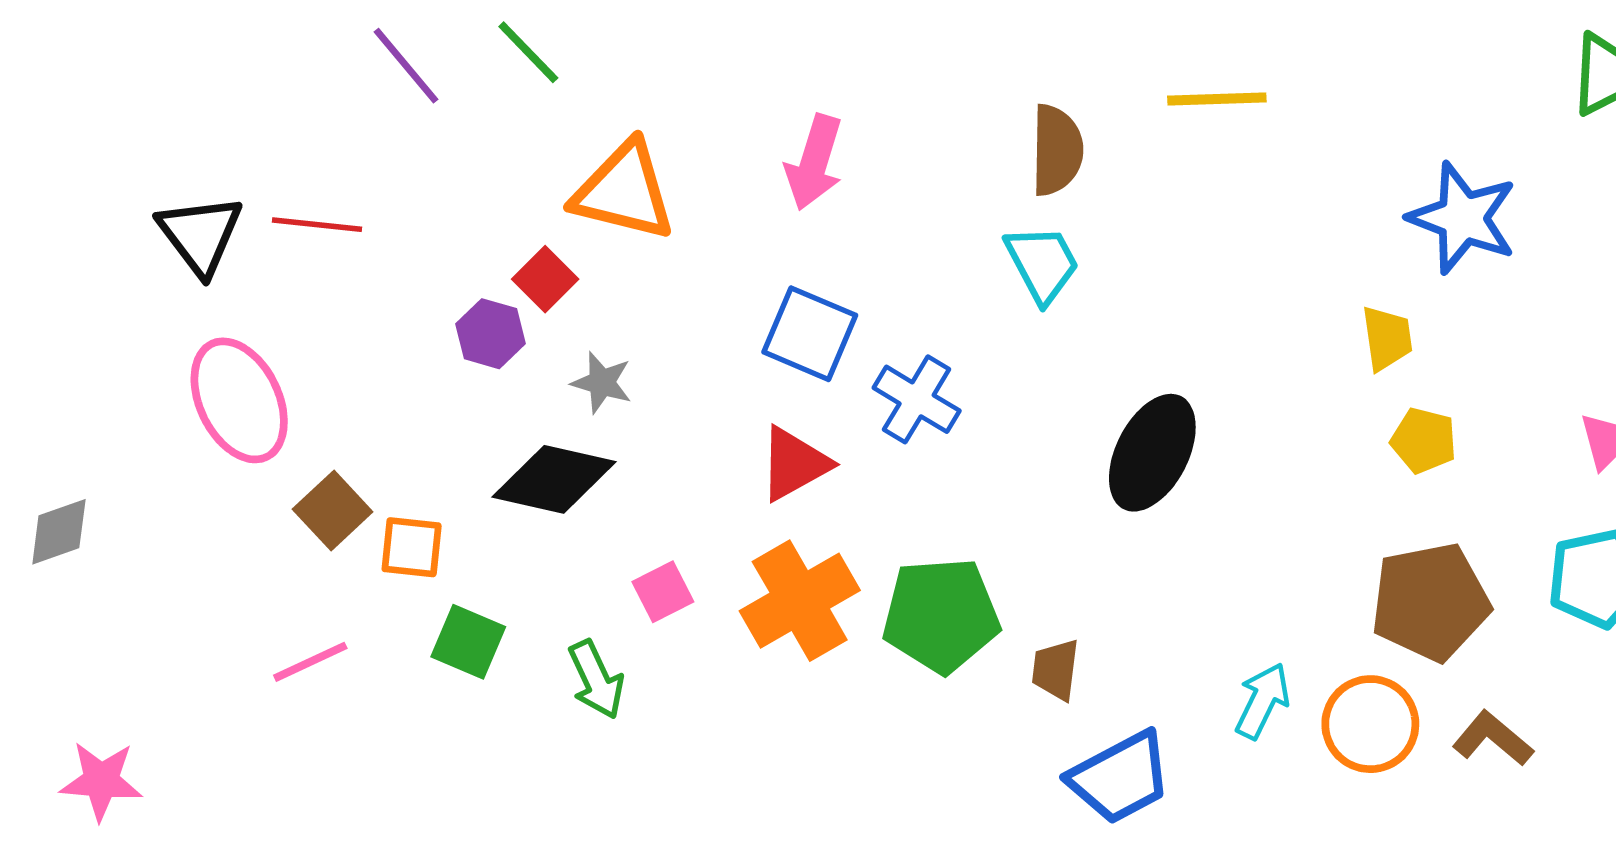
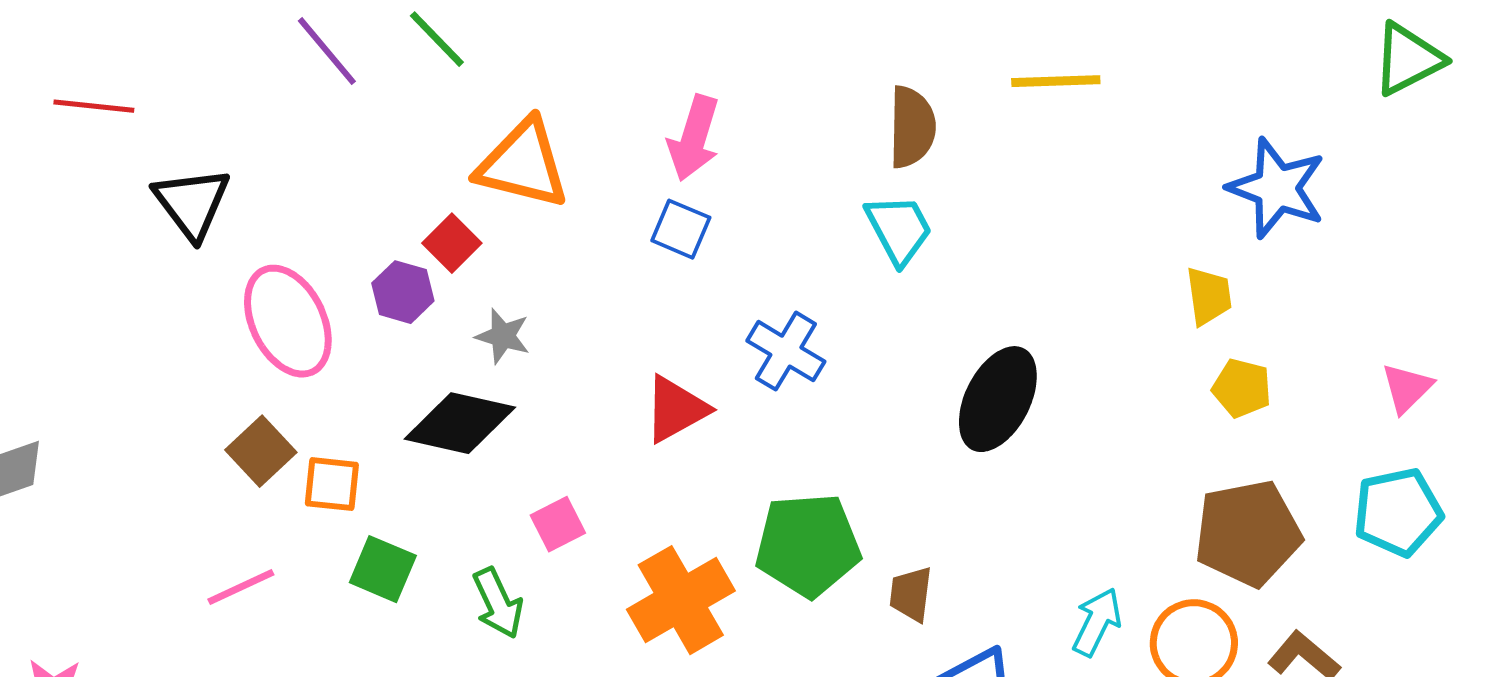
red line: (317, 225) -> (94, 106), moved
black triangle: (200, 235) -> (192, 203), moved
blue square: (810, 334) -> (681, 229), moved, size x0.7
pink ellipse: (239, 400) -> (288, 321), moved
orange cross: (800, 601) -> (681, 600), moved

